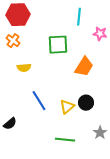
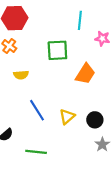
black circle: (86, 103) -> (95, 120), moved
green line: (65, 140) -> (36, 152), moved

